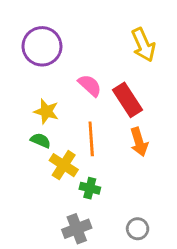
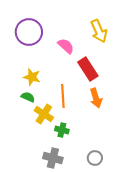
pink semicircle: (90, 85) -> (66, 46), moved
gray cross: (77, 229) -> (53, 158), turned 36

